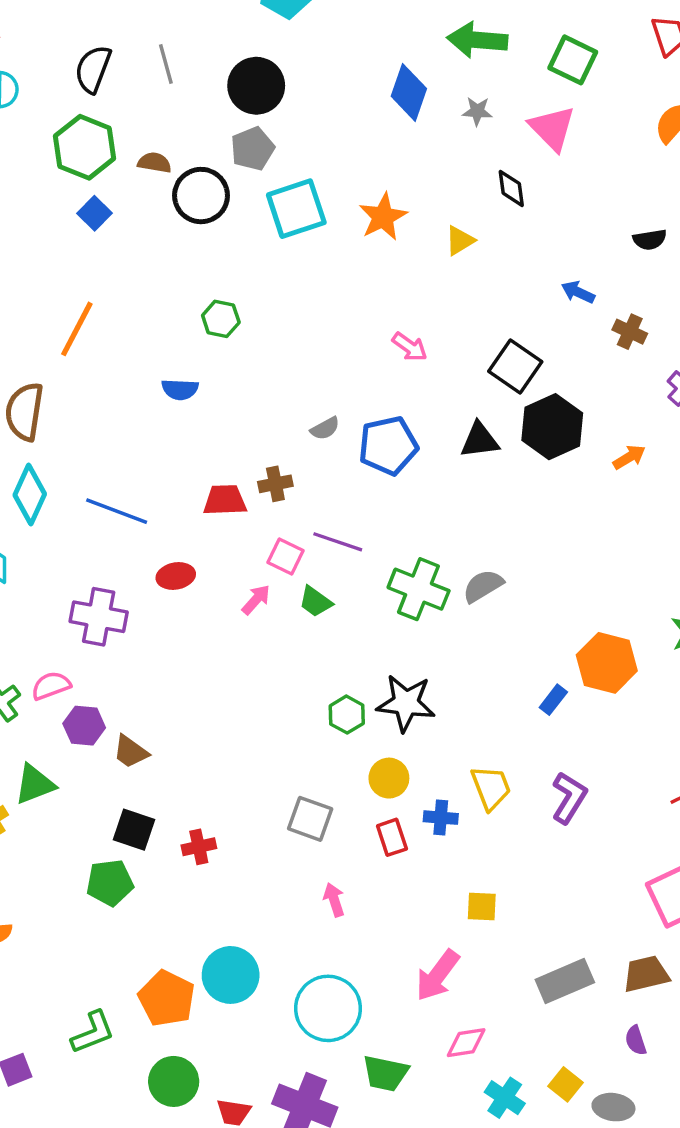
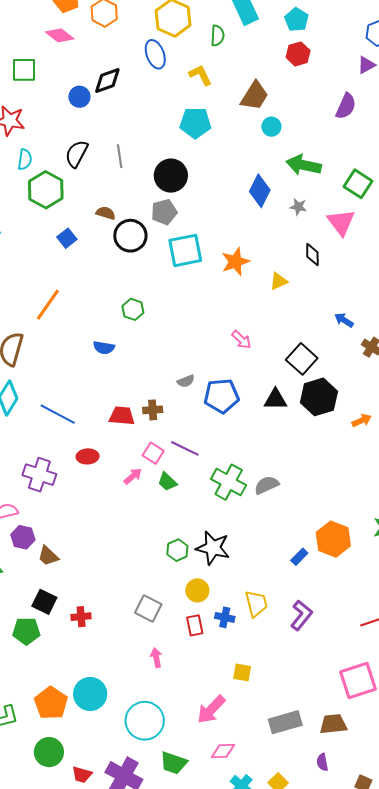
green hexagon: (85, 147) -> (46, 190), moved

